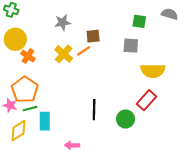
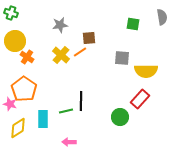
gray semicircle: (170, 14) -> (162, 17), turned 63
gray square: (131, 46) -> (122, 58), moved
green line: (30, 109) -> (66, 111), moved
black line: (94, 110) -> (81, 101), moved

